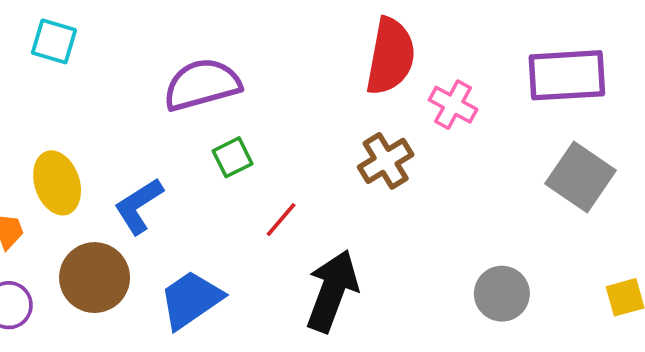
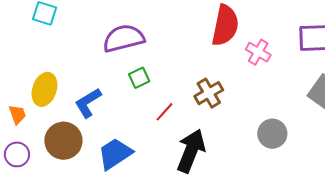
brown cross: (386, 161) -> (209, 93), moved
yellow ellipse: (57, 183) -> (44, 89), turned 36
gray circle: (502, 294) -> (272, 134), moved

